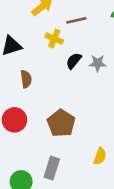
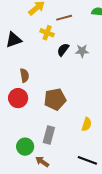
brown semicircle: (26, 79) -> (24, 75), moved
brown pentagon: (61, 123) -> (55, 99), turned 30

